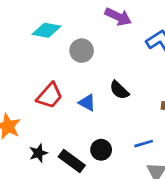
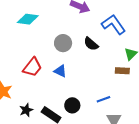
gray circle: (82, 51) -> (63, 43), moved
black semicircle: (119, 90) -> (91, 44), moved

